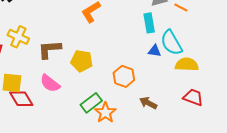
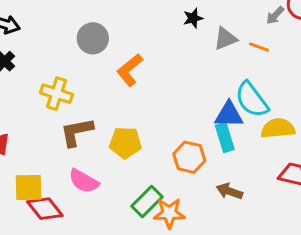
cyan rectangle: (149, 23) -> (225, 137), moved
yellow cross: (18, 37) -> (56, 94), moved
blue triangle: (155, 51) -> (229, 115), size x1.5
orange star: (105, 113) -> (169, 213), turned -30

